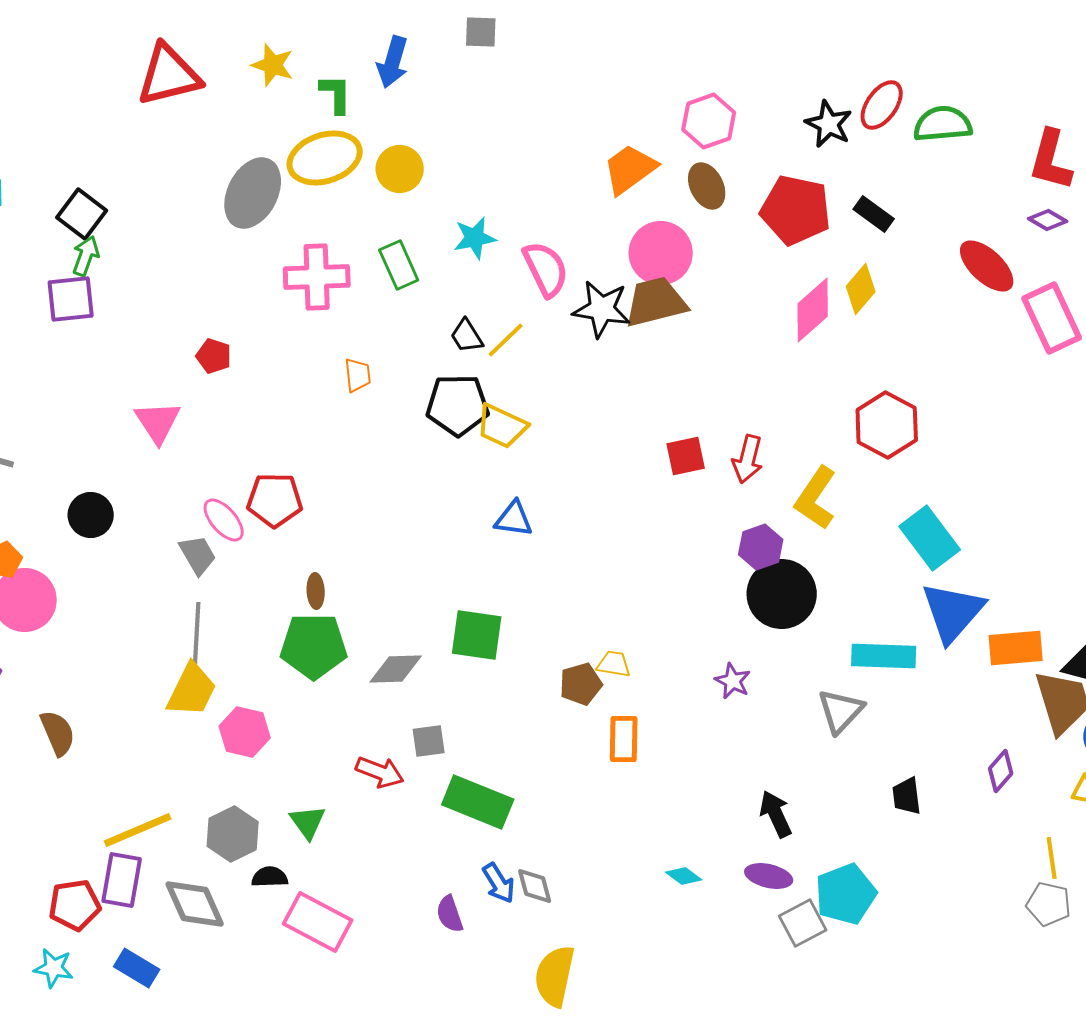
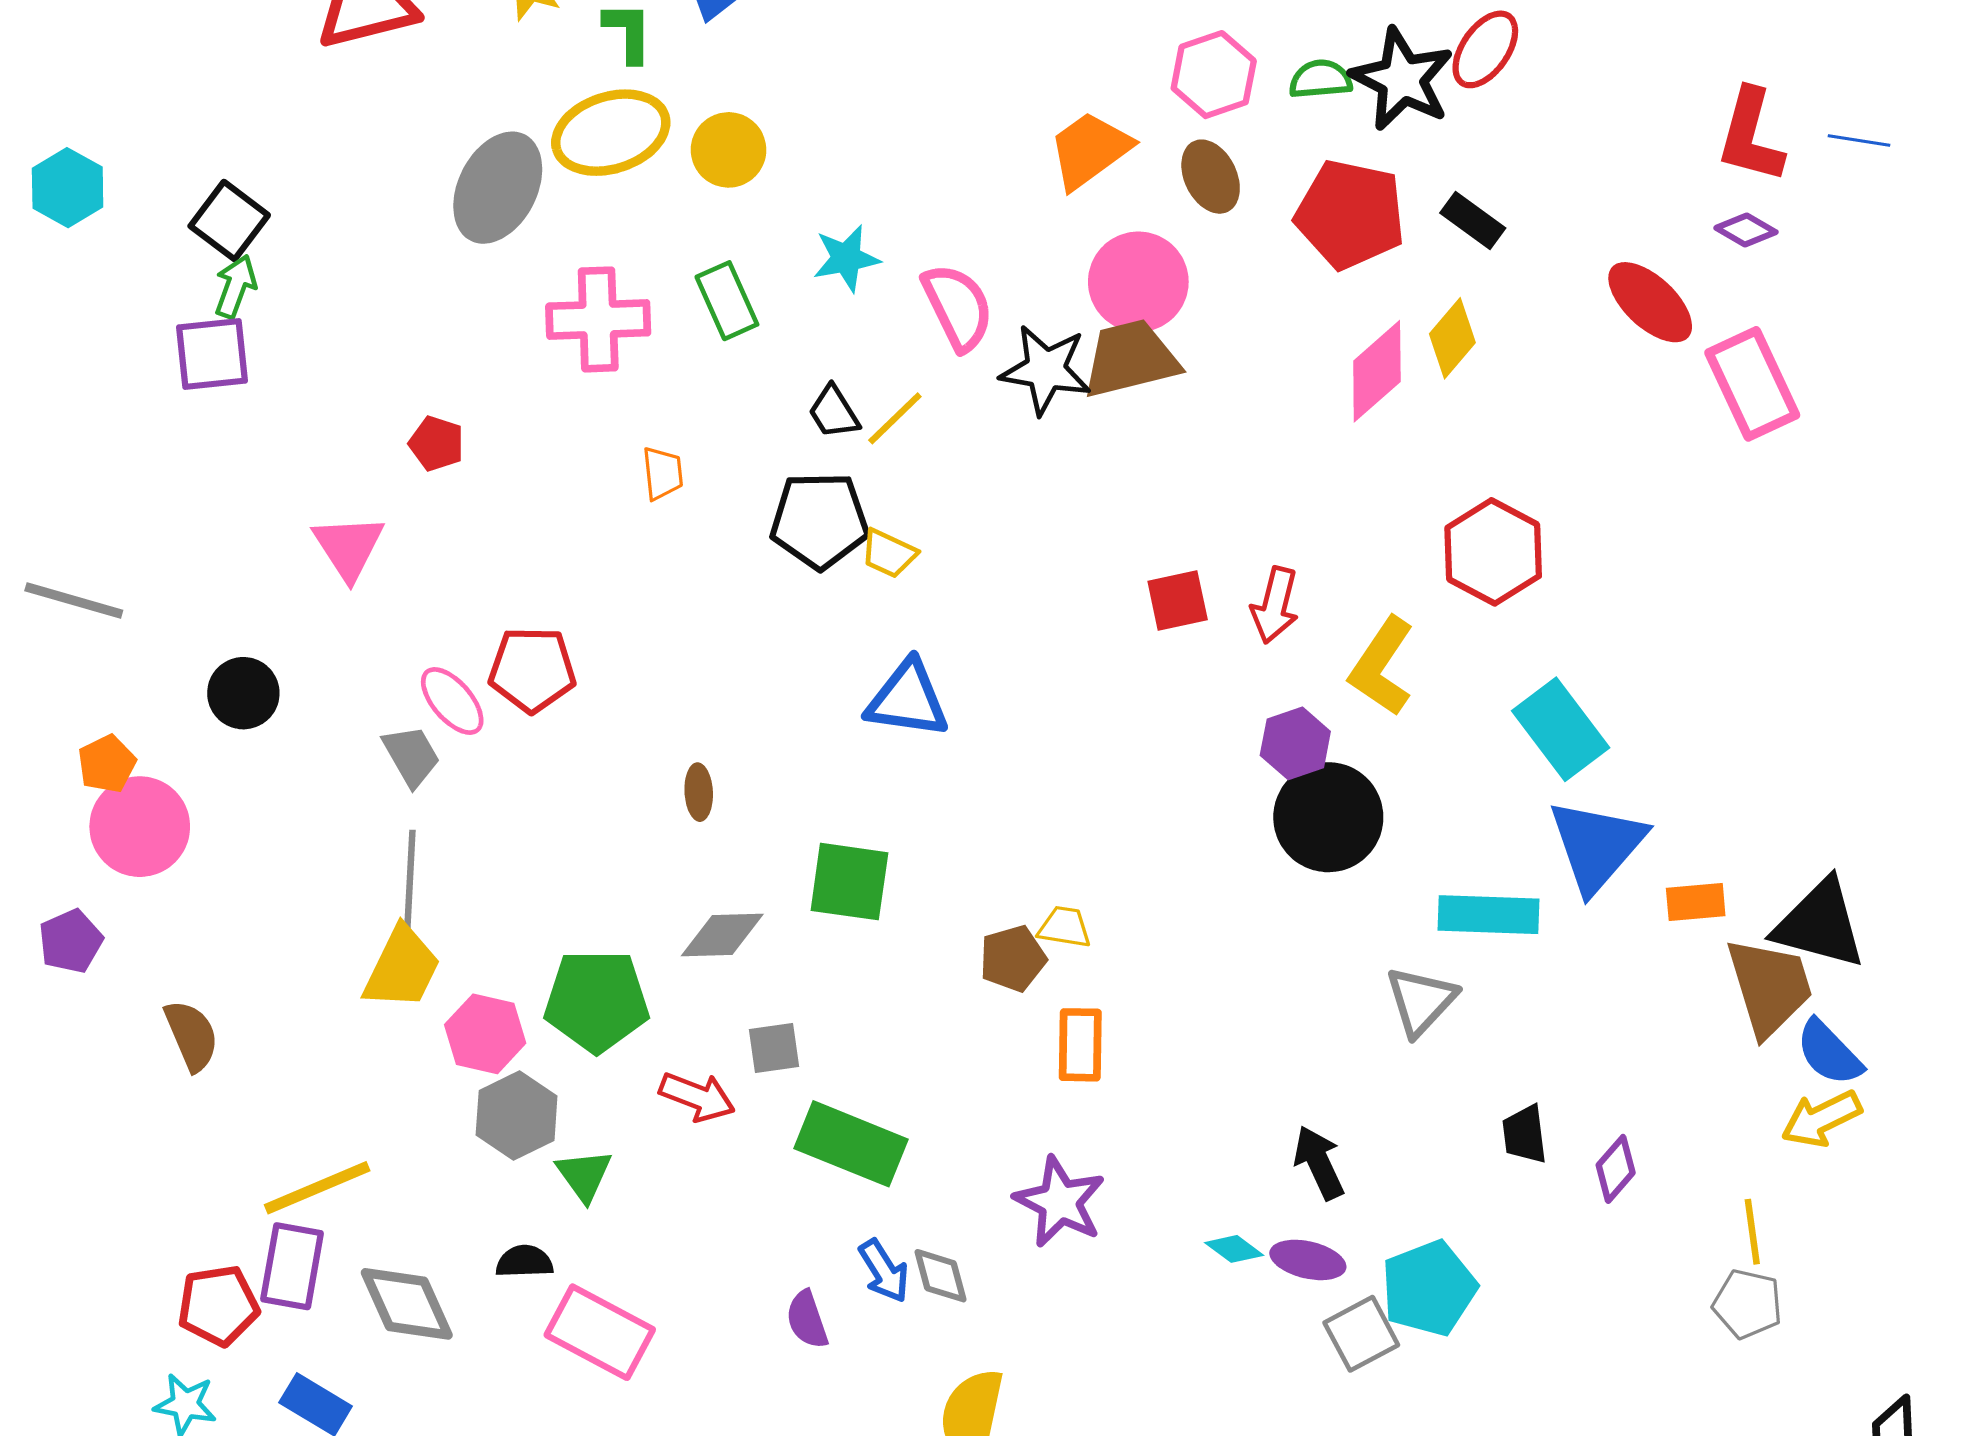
black star: (829, 124) -> (1402, 79), size x1.4
green semicircle: (943, 124) -> (1320, 79), moved, size x0.7
yellow trapezoid: (502, 426) -> (889, 553), size x0.7
blue triangle: (514, 519) -> (908, 699), size x1.4
brown ellipse: (316, 591) -> (699, 792), moved
green pentagon: (314, 646) -> (597, 1001), moved
orange rectangle: (1016, 648) -> (1696, 902), size x0.7
purple star: (733, 681) -> (1060, 1202), moved, size x1.6
purple diamond: (1001, 771) -> (1616, 1169), moved
gray hexagon: (233, 834) -> (517, 1116), moved
cyan diamond: (684, 876) -> (1234, 1249), moved

